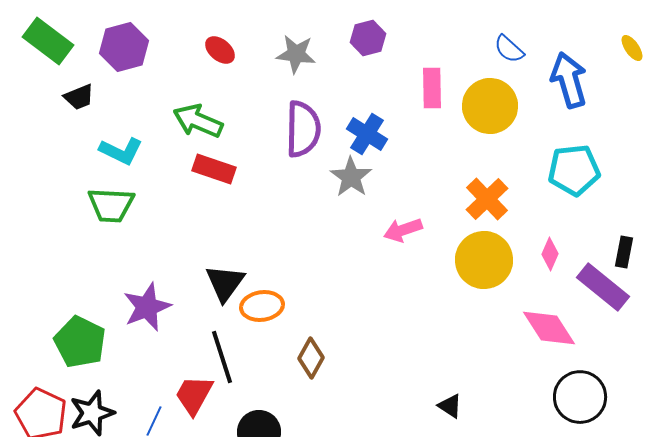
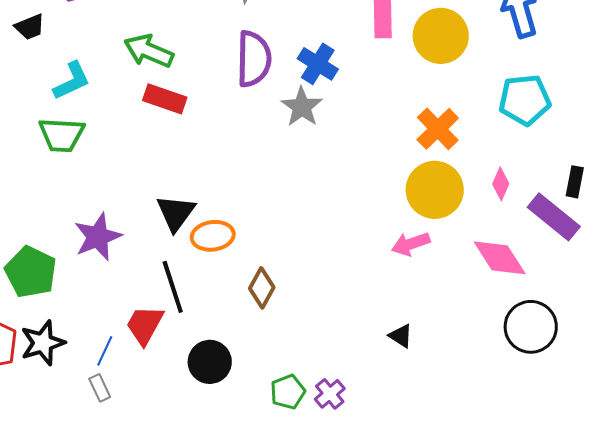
cyan L-shape: (121, 151) -> (72, 81), turned -51
pink arrow: (403, 230) -> (411, 244), moved

